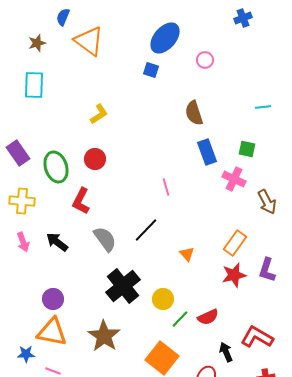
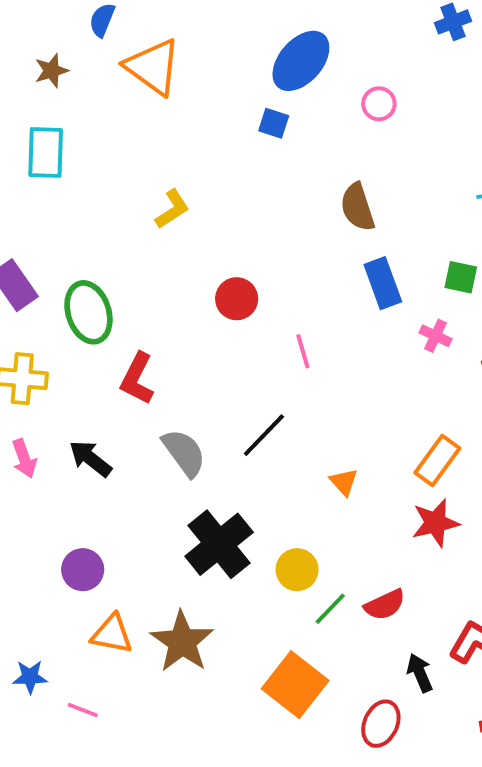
red circle: (95, 159) -> (237, 299), moved
pink cross: (234, 179) -> (435, 336), size x0.7
orange triangle: (52, 332) -> (112, 634), moved, size x0.7

